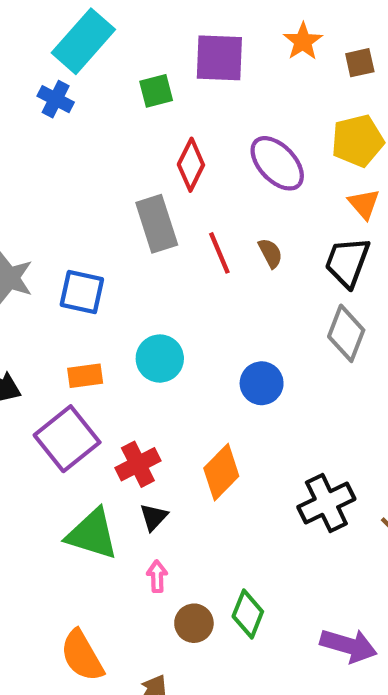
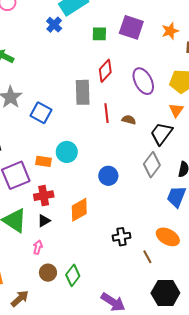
brown semicircle: (270, 253) -> (129, 120), turned -64
orange rectangle: (85, 376) -> (44, 161), moved
black cross: (326, 503) -> (122, 237), size x0.7

